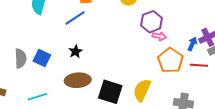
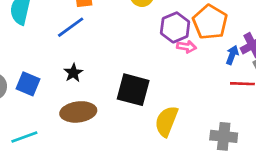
orange pentagon: (170, 60) -> (210, 22), moved
black square: (110, 92) -> (133, 90), moved

